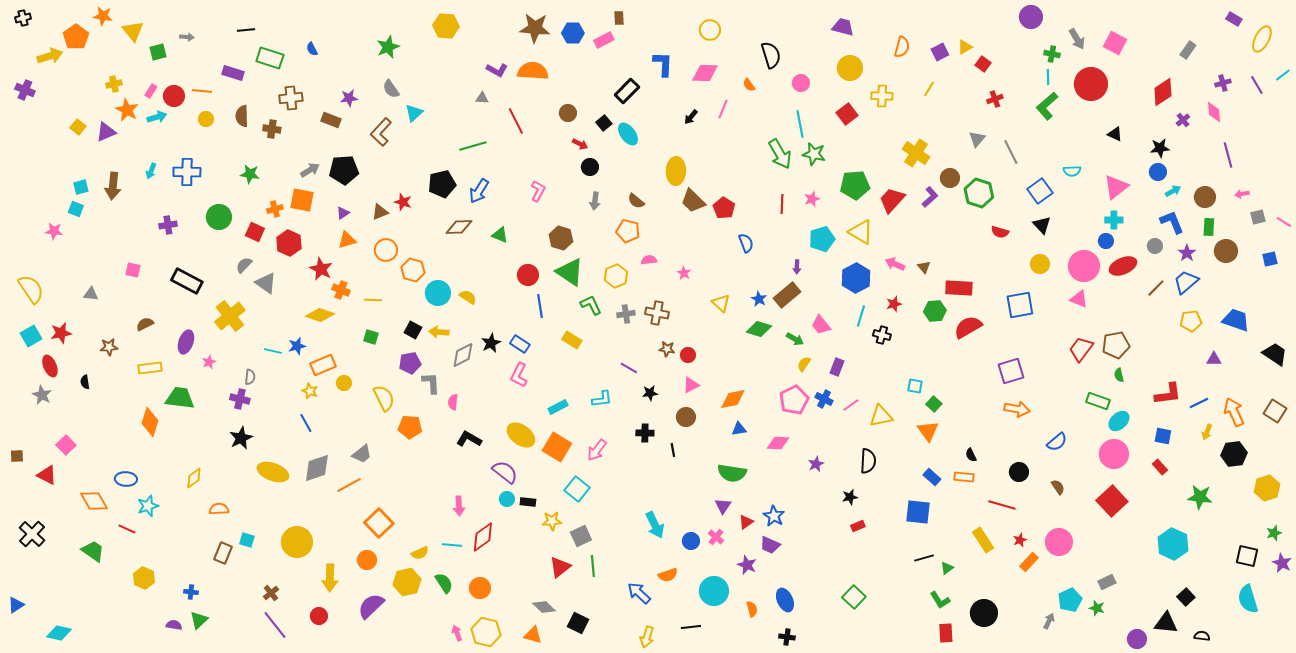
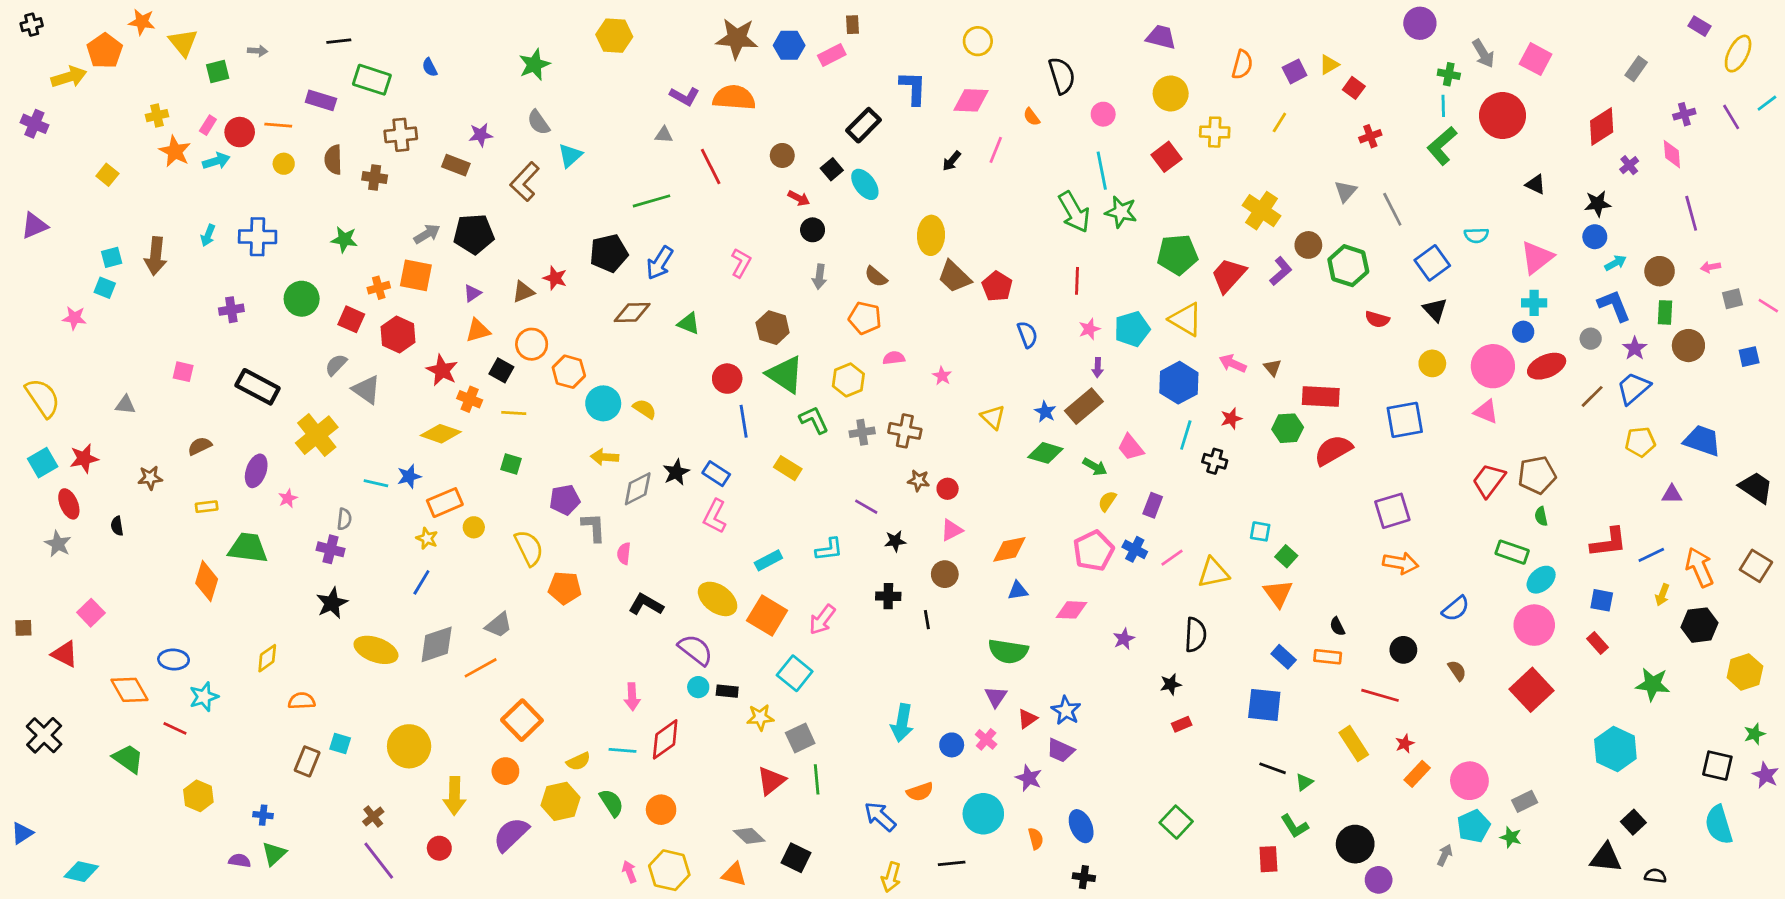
purple triangle: (106, 132) -> (34, 226), moved
pink star: (812, 199) -> (1089, 329), moved
black square: (413, 330) -> (501, 370), moved
yellow rectangle: (150, 368) -> (207, 507), size x0.7
blue line: (306, 423) -> (421, 582), turned 60
cyan arrow: (655, 525) -> (902, 723), turned 36
pink circle: (1059, 542) -> (1469, 781), moved
black line: (924, 558) -> (1273, 768), turned 36
red rectangle: (946, 633) -> (1268, 859), moved
purple circle: (1137, 639) -> (1379, 880), moved

